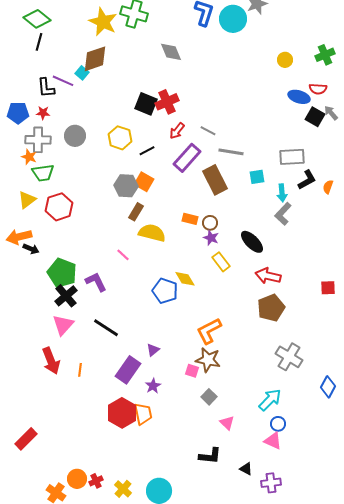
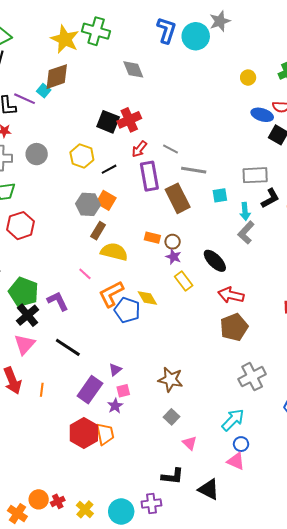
purple rectangle: (187, 158) -> (149, 176), turned -52
orange L-shape: (209, 331) -> (111, 294), moved
gray cross: (289, 357) -> (252, 377), turned 32
pink square: (192, 371) -> (123, 391), moved, turned -32
black triangle: (246, 469) -> (209, 489), size x1.6
purple cross: (271, 483) -> (151, 503), moved

